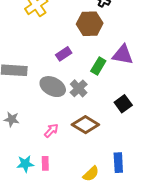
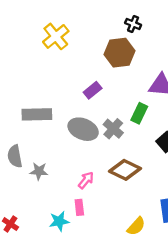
green rectangle: (98, 66) -> (139, 113), moved
pink rectangle: (45, 163) -> (79, 207), moved

